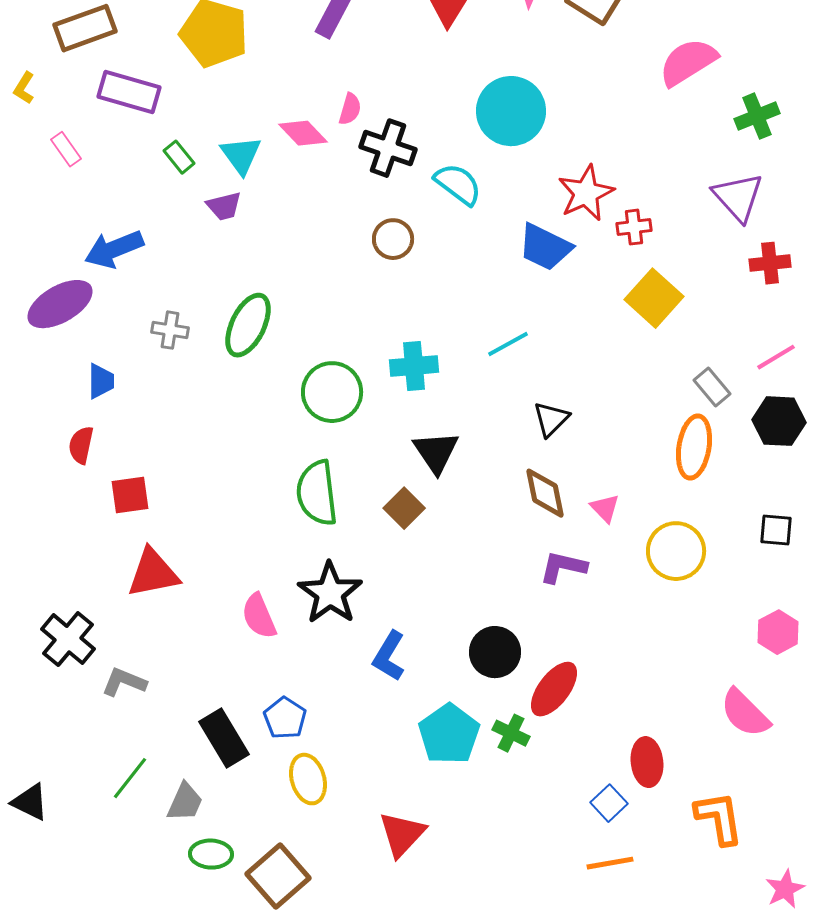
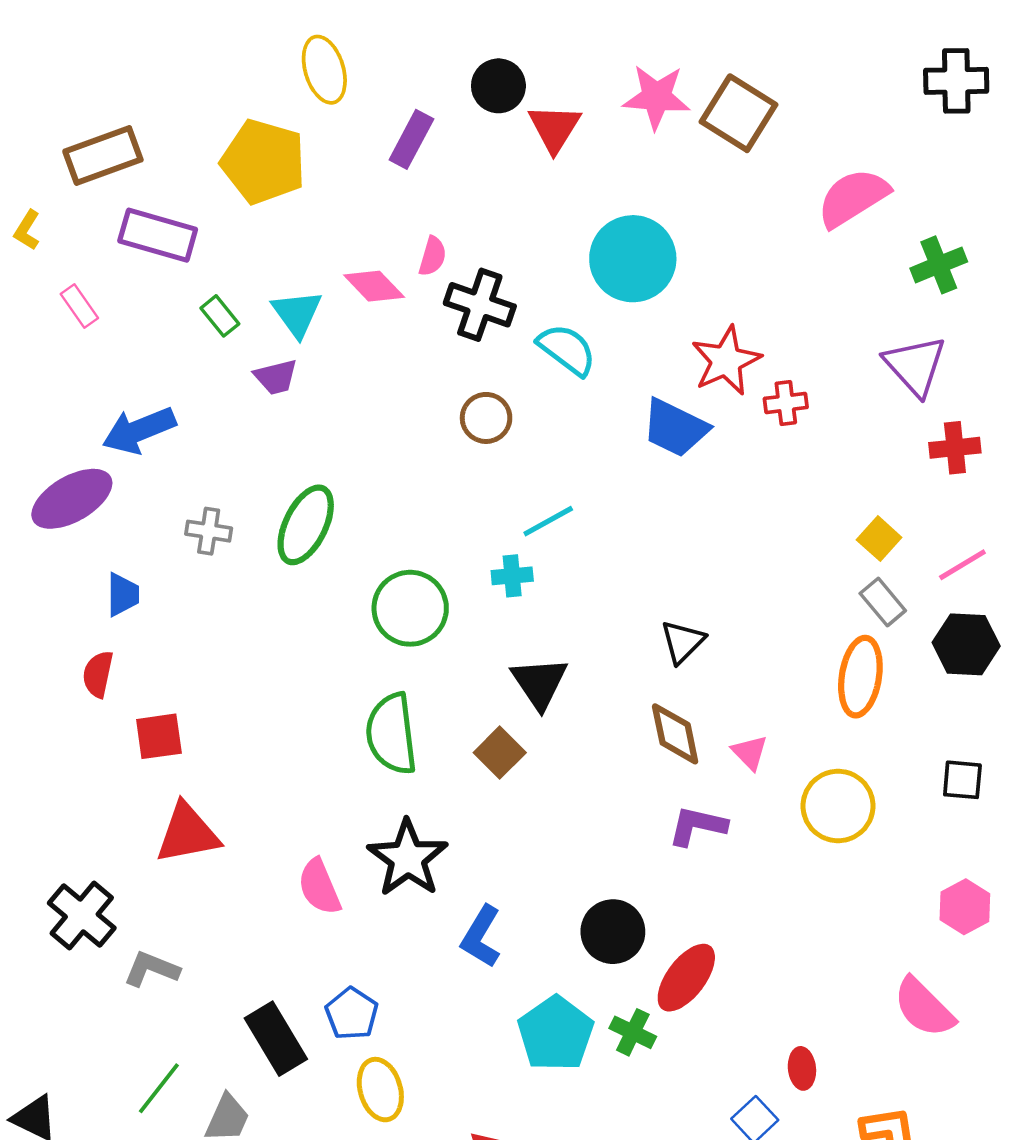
yellow square: (654, 298) -> (879, 539), moved, size x0.6
cyan line: (508, 344) -> (548, 521), moved
cyan cross: (414, 366) -> (512, 576), size x0.7
red ellipse: (647, 762) -> (802, 1068), size x0.7

